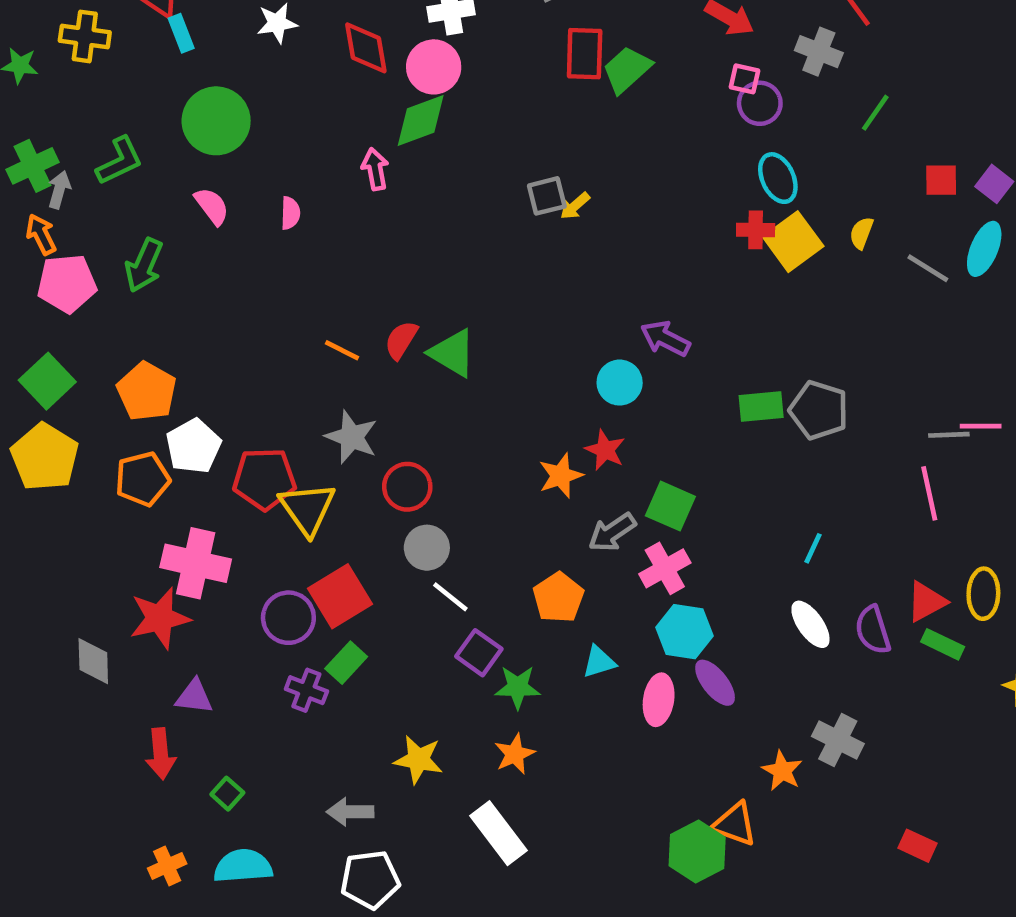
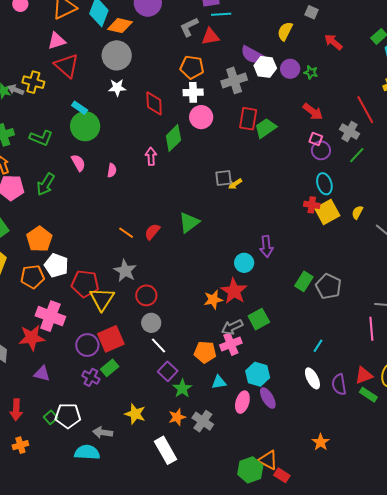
cyan rectangle: (181, 33) -> (80, 108), moved, turned -42
pink circle: (434, 67) -> (201, 117), moved
green line: (875, 113) -> (357, 155), moved
green diamond: (421, 121) -> (173, 138), turned -32
green L-shape: (120, 161) -> (41, 138), turned 40
gray arrow: (59, 190) -> (16, 90), moved, turned -91
purple arrow: (665, 339) -> (266, 246), turned -130
green triangle: (452, 353) -> (189, 222), moved, turned 45
green rectangle: (761, 407) -> (304, 281), turned -60
white pentagon: (193, 446) -> (56, 265), turned -30
red star: (605, 450) -> (234, 291), size x1.5
green square: (670, 506) -> (259, 319), turned 30
pink cross: (665, 568) -> (231, 344), moved
orange pentagon: (558, 598) -> (205, 352), turned 30
green star: (518, 687) -> (182, 388), turned 30
gray cross: (838, 740) -> (203, 421), moved
red arrow: (161, 754) -> (16, 410), moved
orange star: (782, 771) -> (321, 442), moved
red rectangle: (917, 846) -> (282, 475), moved
cyan semicircle: (243, 866) -> (87, 452), moved
white pentagon: (370, 880) -> (68, 416), moved

